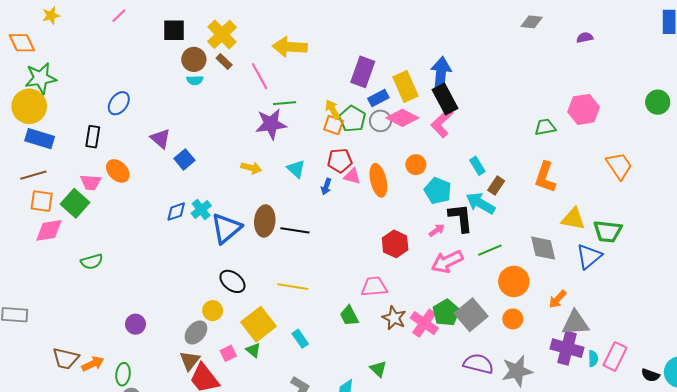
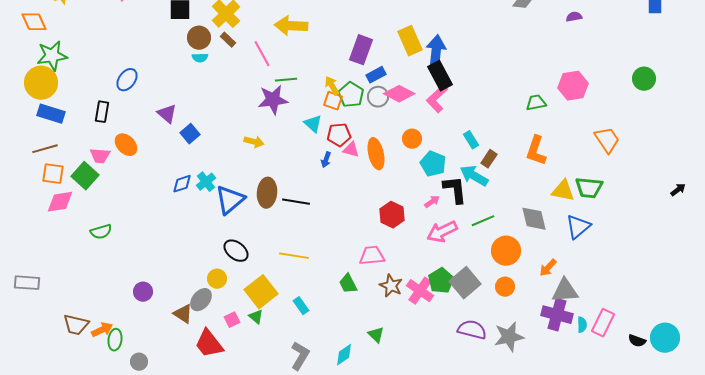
yellow rectangle: (405, 87) -> (410, 41), moved
cyan triangle: (296, 169) -> (313, 124), moved
green trapezoid: (608, 231) -> (589, 188), moved
brown triangle: (190, 361) -> (183, 314), moved, turned -35
green ellipse: (123, 374) -> (115, 340), moved

